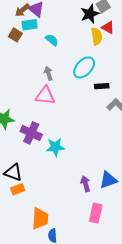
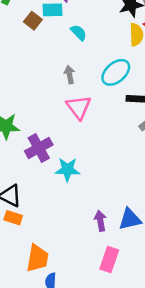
pink triangle: (45, 96) -> (79, 107), moved, turned 40
purple cross: (31, 133) -> (39, 148), turned 30
orange rectangle: (18, 189) -> (13, 218), turned 32

